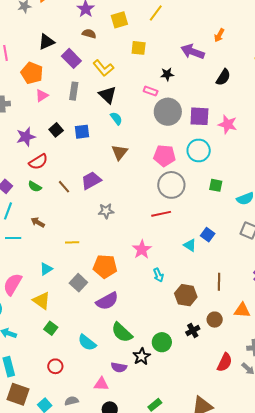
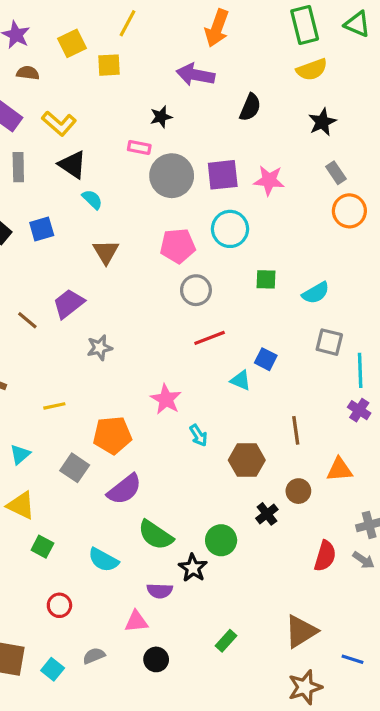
orange arrow: (219, 35) -> (217, 28), moved, size x1.6
yellow square: (139, 48) -> (109, 65), moved
gray circle: (171, 185) -> (196, 290), size x0.7
red line: (161, 214) -> (210, 338), moved

